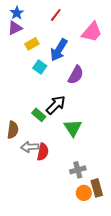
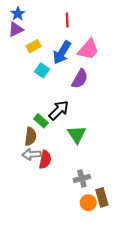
red line: (56, 15) -> (67, 20), moved, turned -40
pink trapezoid: (92, 32) -> (88, 49), moved
brown semicircle: (13, 130) -> (30, 136), moved

